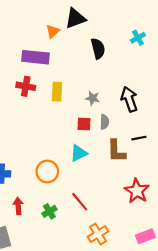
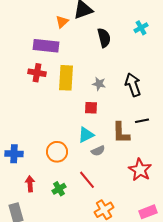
yellow rectangle: (57, 92) -> (66, 78), size x1.4
gray semicircle: (104, 122) -> (98, 151), moved, turned 64

